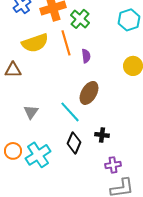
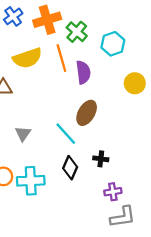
cyan hexagon: (129, 20) -> (113, 44), moved
purple semicircle: (86, 56) -> (83, 72), size x1.5
cyan cross: (38, 155) -> (31, 181), turned 30

